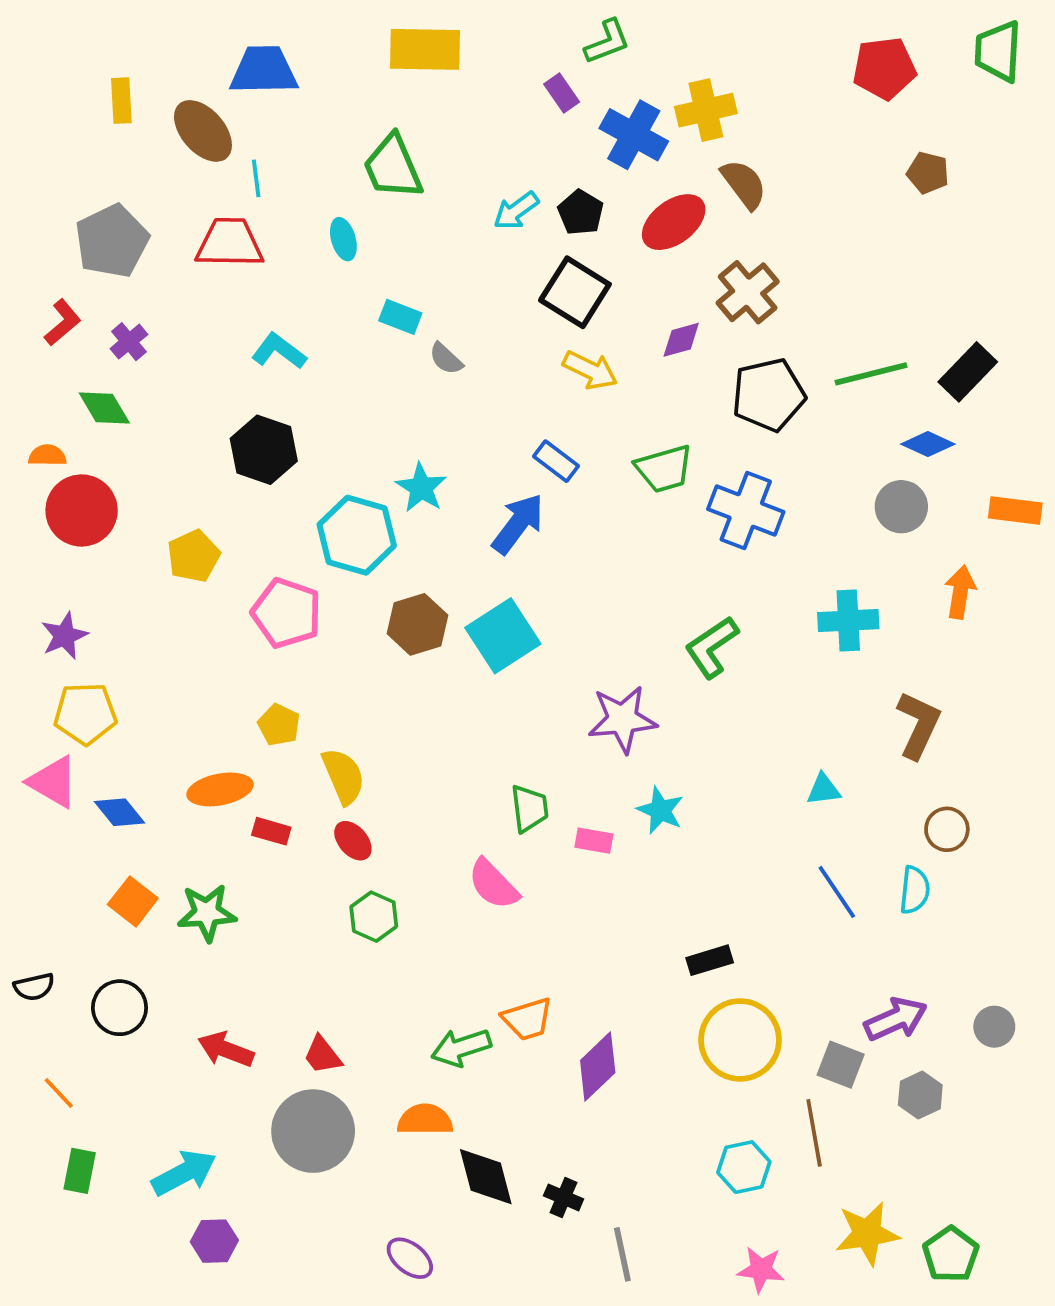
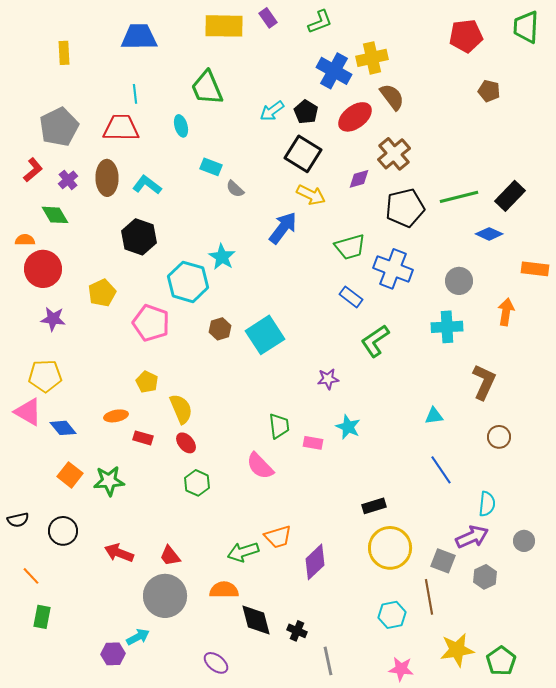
purple rectangle: (562, 93) -> (268, 18), moved
brown ellipse: (203, 131) -> (107, 178), moved, turned 40
blue rectangle: (556, 461) -> (351, 297), moved
gray circle: (901, 507) -> (459, 281), moved
blue arrow: (518, 524) -> (283, 228), moved
brown hexagon: (417, 624) -> (220, 329), size x0.7
purple star: (64, 636) -> (53, 319), moved, turned 30
purple star: (622, 719) -> (328, 379), size x0.6
orange ellipse: (220, 789) -> (116, 416), size x0.7
cyan semicircle: (915, 890) -> (487, 504), moved
cyan arrow: (184, 1173) -> (138, 637), moved, size x0.7

